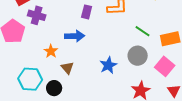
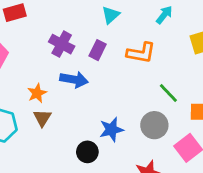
purple cross: (37, 15) -> (62, 44), moved
brown triangle: (67, 68) -> (42, 118), moved
black circle: (54, 88) -> (87, 152), moved

